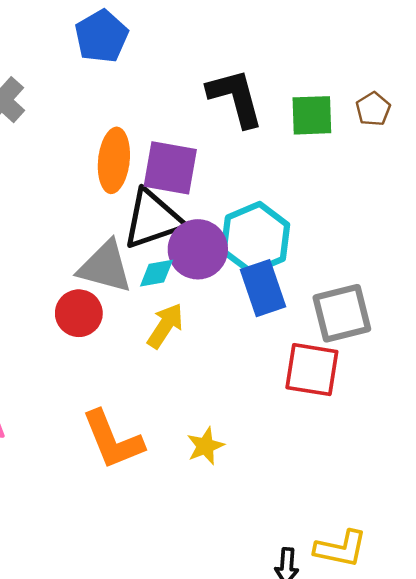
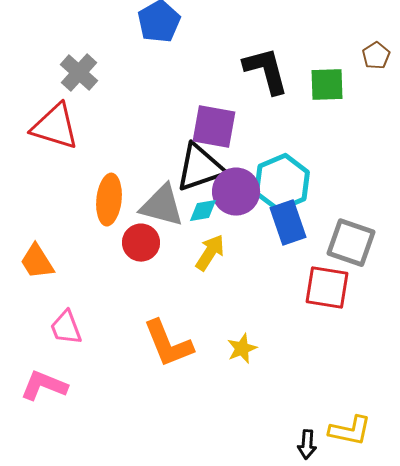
brown pentagon: (373, 109) -> (376, 56), moved
orange ellipse: (114, 160) -> (109, 200), moved
gray square: (342, 313) -> (351, 243), turned 33

